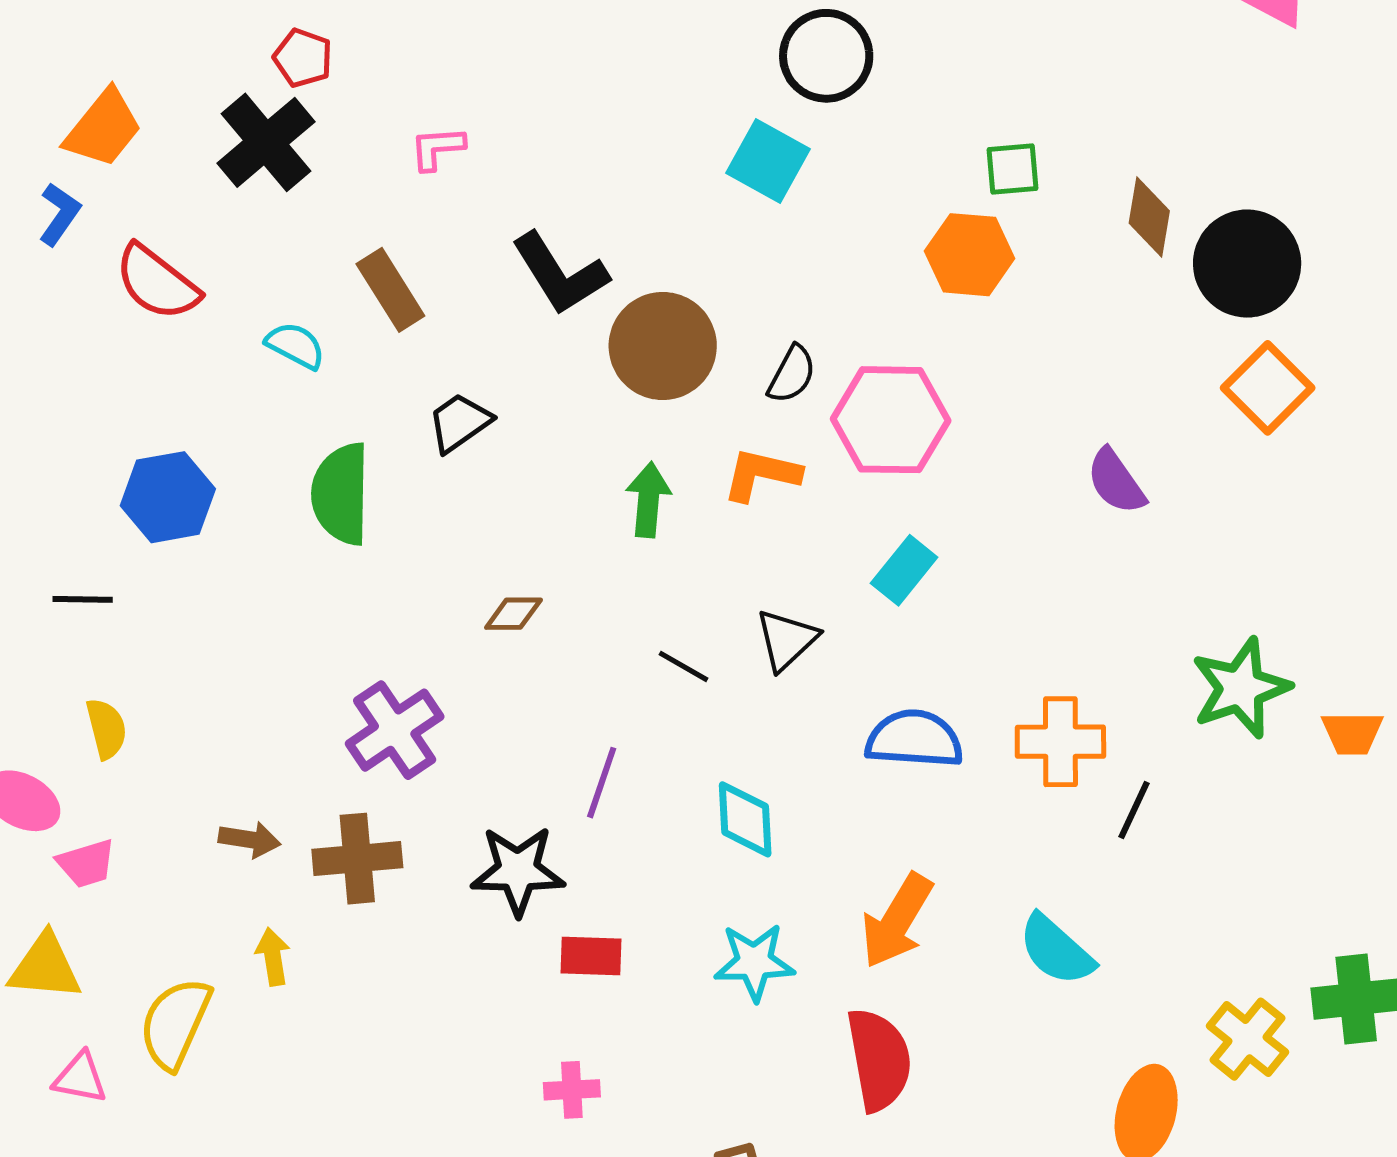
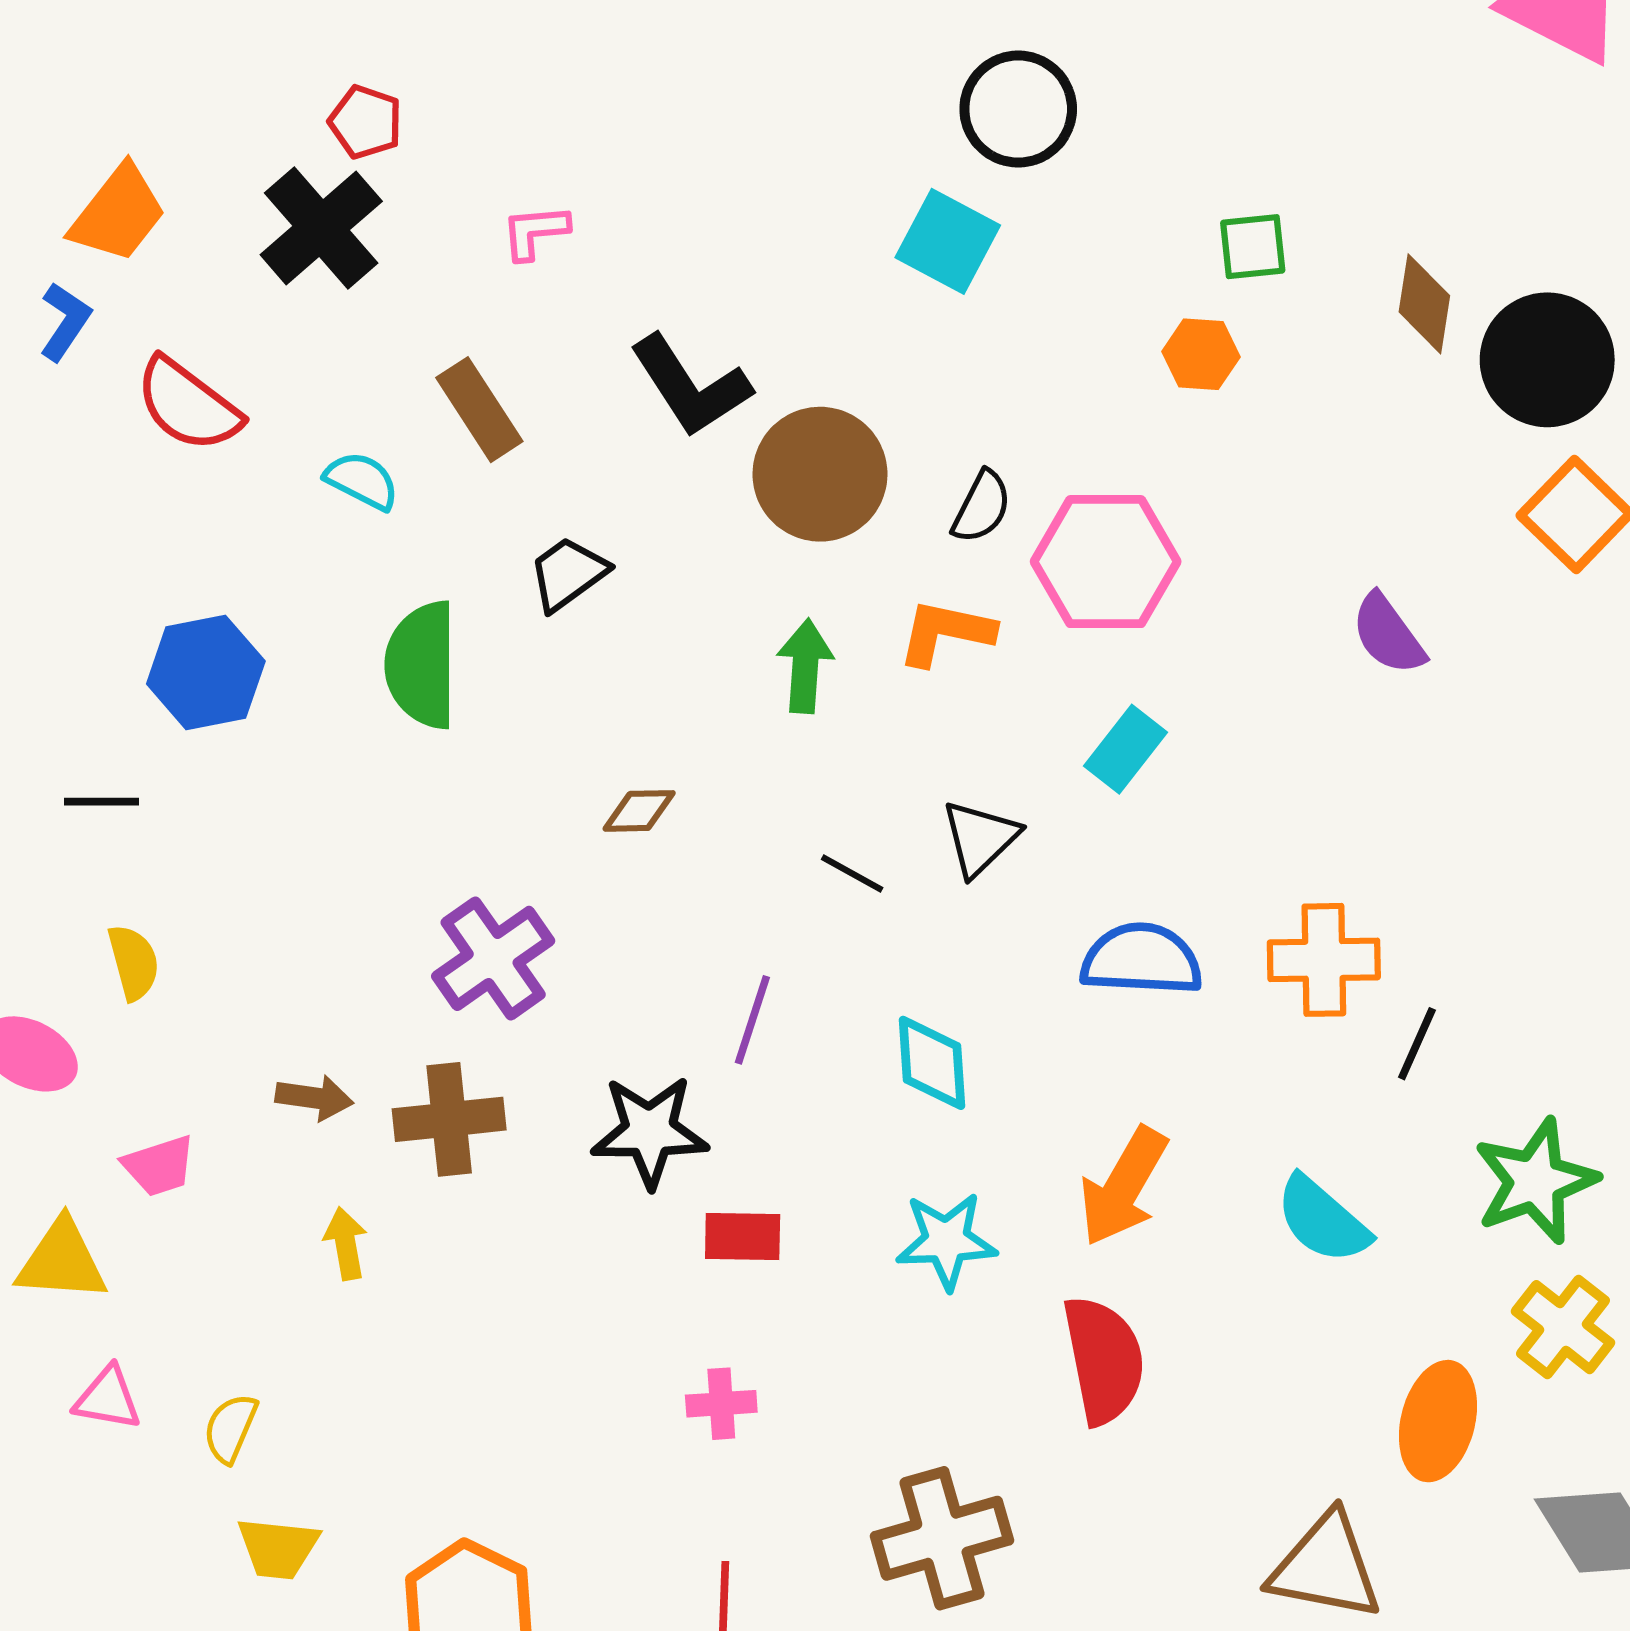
orange hexagon: (970, 255) -> (1201, 354), size x0.7
green star: (1241, 688) -> (1535, 1181), moved
pink trapezoid: (86, 863) -> (159, 1166), moved
yellow semicircle: (175, 1023) -> (230, 1428), moved, size x0.6

